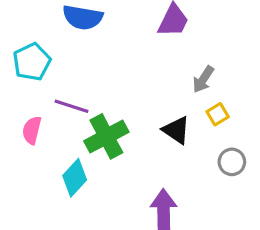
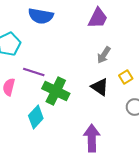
gray arrow: (203, 79) -> (104, 55), moved
green cross: (106, 136) -> (56, 91), turned -36

